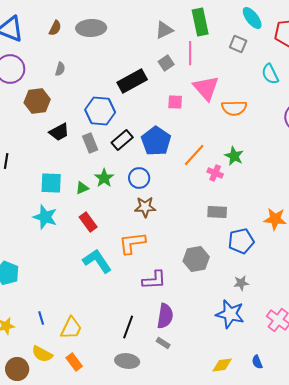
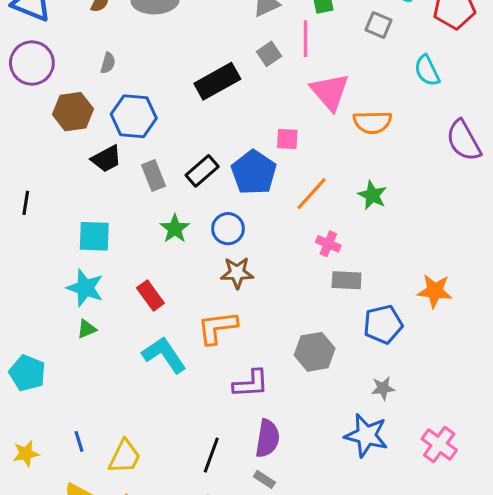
pink square: (175, 102) -> (287, 139), moved
blue hexagon: (100, 111) -> (134, 116), moved
pink cross: (215, 173) -> (328, 244), moved
green triangle: (82, 188) -> (87, 329), moved

